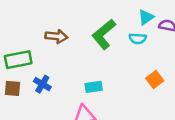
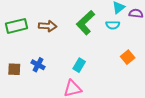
green rectangle: (18, 60) -> (17, 26), moved
cyan rectangle: (94, 87) -> (79, 65), turned -48

